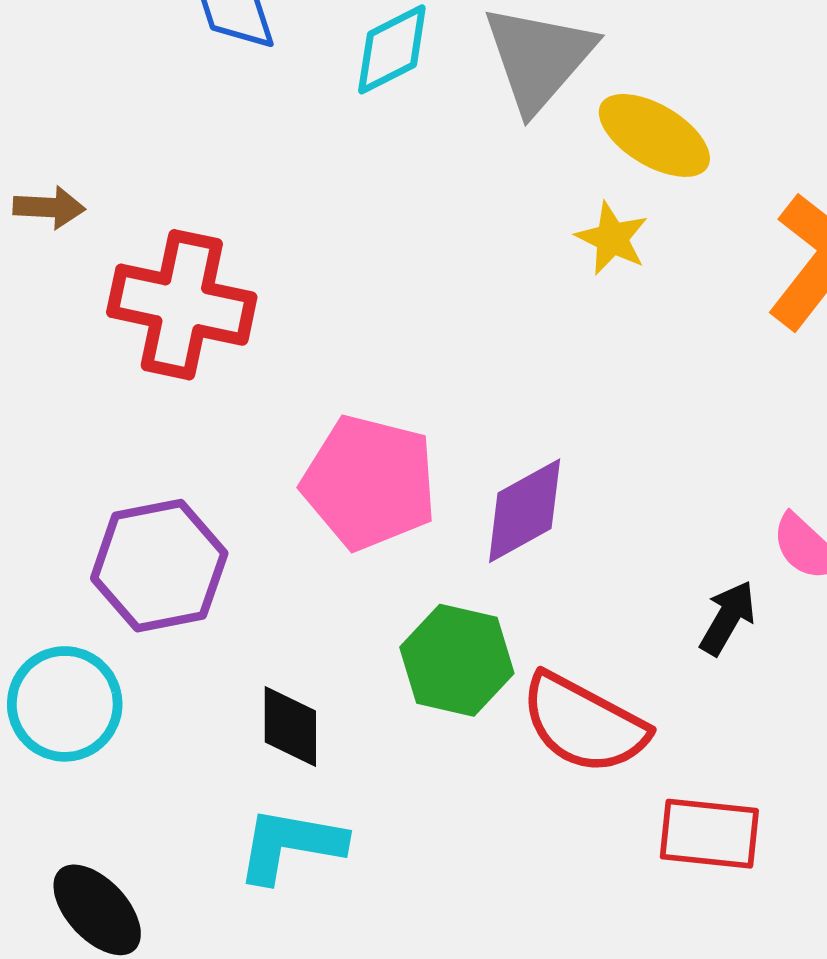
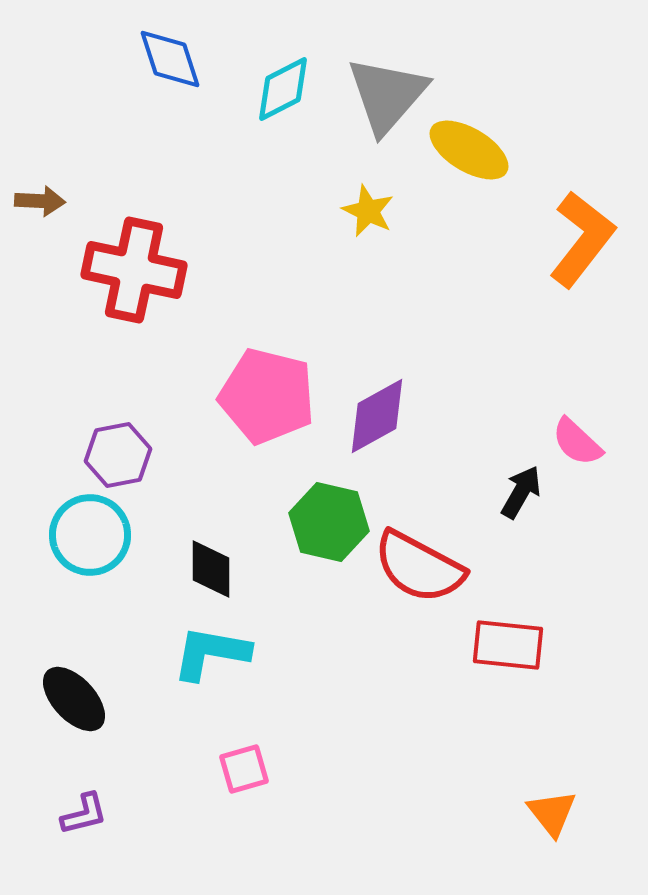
yellow star: (612, 238) -> (368, 211), moved
purple hexagon: (159, 566) -> (118, 455), size x0.7
cyan circle: (65, 704) -> (90, 535), moved

